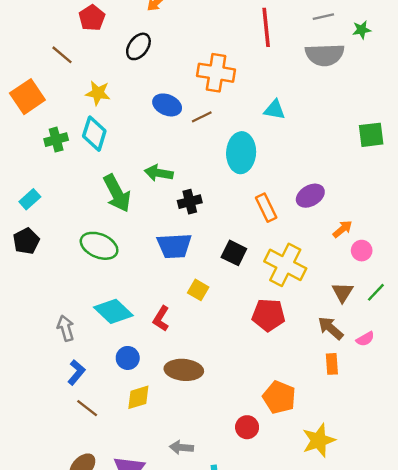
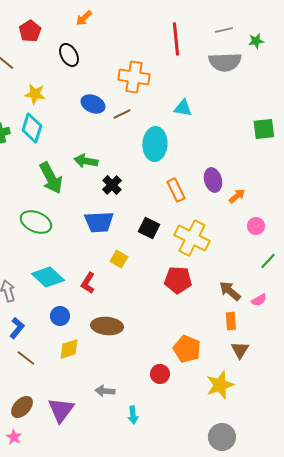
black ellipse: (138, 46) -> (69, 55), turned -65
purple ellipse: (310, 196) -> (213, 180), turned -75
black cross: (190, 202) -> (112, 185), turned -30
orange arrow: (343, 229) -> (237, 196), moved
brown triangle: (343, 292) -> (240, 350), moved

